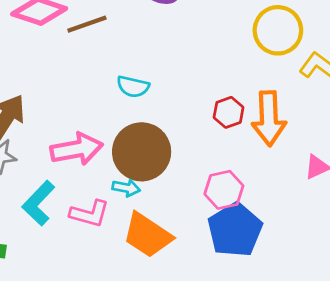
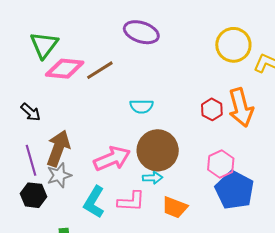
orange trapezoid: (147, 235) -> (175, 207), size x0.7

